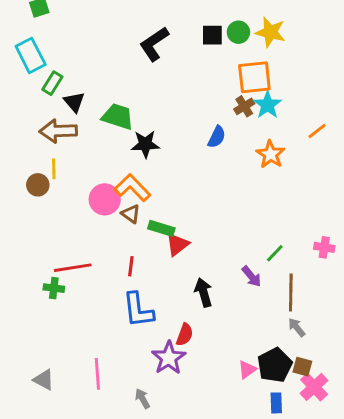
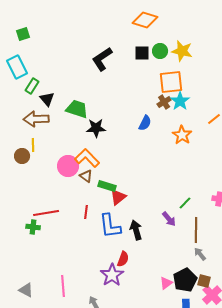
blue L-shape: (138, 310) -> (110, 226), moved

